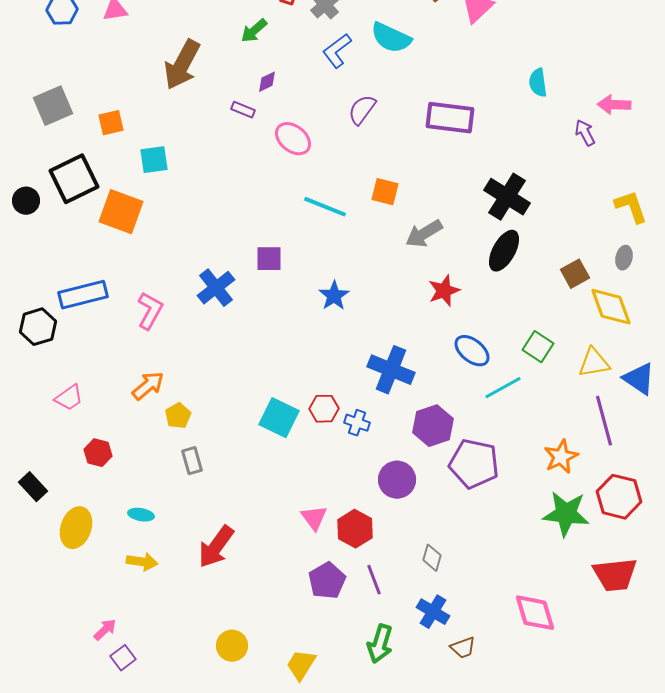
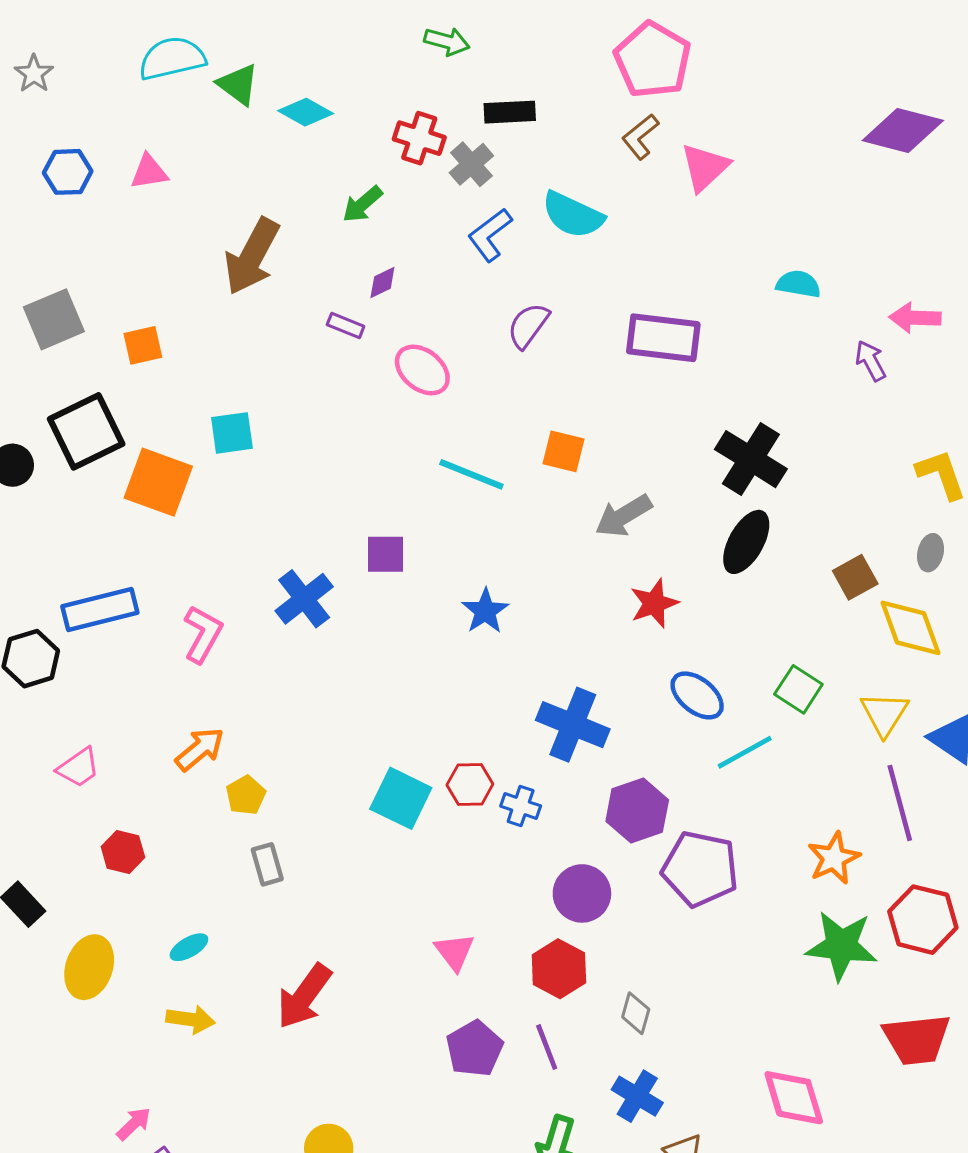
cyan semicircle: (538, 83) -> (798, 284), turned 108
cyan square: (154, 160) -> (232, 433), moved
yellow triangle: (594, 363) -> (884, 714), turned -48
cyan ellipse: (141, 515) -> (189, 947), turned -40
red hexagon: (355, 529) -> (559, 969), moved

